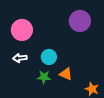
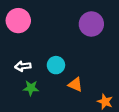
pink circle: (22, 30) -> (18, 21), moved
green star: (44, 77) -> (31, 88), moved

